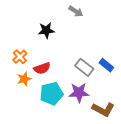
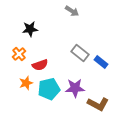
black star: (46, 30) -> (30, 29), moved
gray rectangle: (84, 67) -> (80, 53), moved
orange star: (24, 79) -> (26, 83), moved

